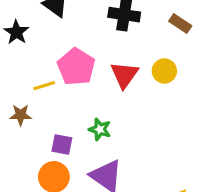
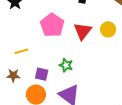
yellow line: (44, 86) -> (21, 51), moved
brown star: (21, 115) -> (13, 75), moved

